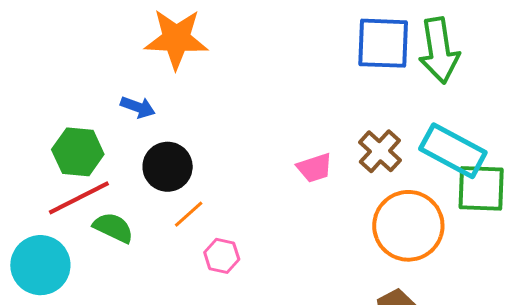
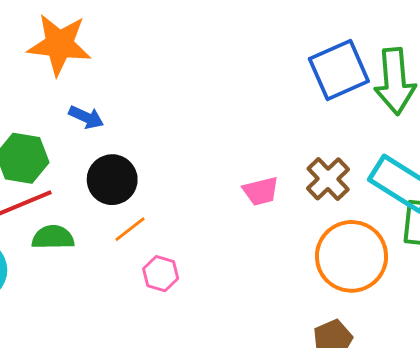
orange star: (176, 39) -> (59, 45), moved
blue square: (383, 43) -> (339, 70), turned -30
green semicircle: (113, 228) -> (53, 237), turned -30

